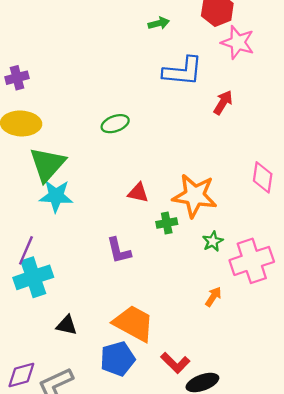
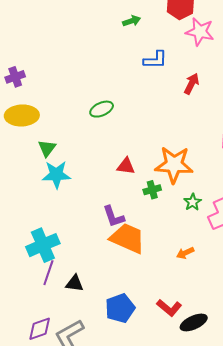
blue L-shape: (183, 71) -> (155, 60), size x0.7
green triangle: (47, 164) -> (47, 148), size x0.6
purple line: (26, 250) -> (48, 273), moved
orange arrow: (213, 297) -> (185, 253), moved, turned -144
orange trapezoid: (134, 323) -> (128, 238), moved

